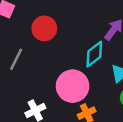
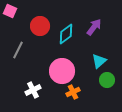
cyan diamond: (94, 54) -> (66, 34), moved

